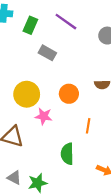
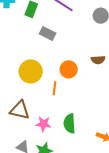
pink star: (44, 116) -> (43, 124), moved
orange line: (88, 126) -> (55, 88), moved

